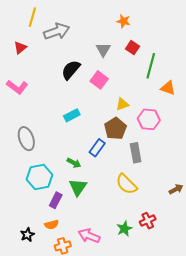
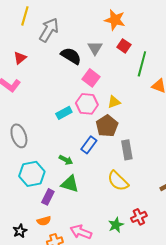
orange star: (123, 21) -> (115, 20), size x1.5
gray arrow: (57, 31) -> (49, 30), turned -40
red triangle: (20, 48) -> (20, 58), moved
black semicircle: (71, 70) -> (71, 56), moved, turned 80
pink hexagon: (149, 119) -> (87, 104), moved
green triangle: (78, 187) -> (70, 184), turned -48

